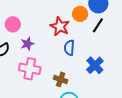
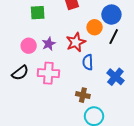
red star: (60, 26) -> (76, 42), turned 30
purple star: (27, 44) -> (49, 44), moved
pink cross: (30, 69) -> (48, 73), moved

